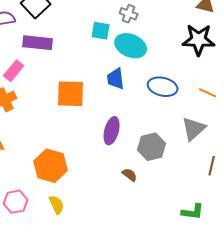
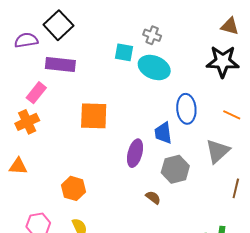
blue trapezoid: (116, 79) -> (163, 133), moved
blue ellipse: (163, 87) -> (186, 109), turned 72
orange hexagon: (51, 166) -> (74, 188), size x0.7

